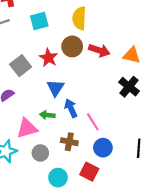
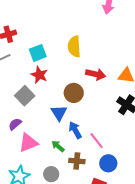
brown circle: (72, 46) -> (74, 93), moved
red star: (49, 58) -> (39, 75), moved
green arrow: (47, 115) -> (58, 146), moved, turned 40
pink triangle: (27, 128) -> (28, 143), moved

